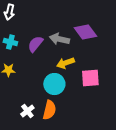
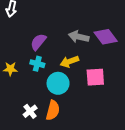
purple diamond: (85, 32) -> (106, 37), moved
gray arrow: (59, 39) -> (79, 37), moved
cyan cross: (10, 42) -> (37, 64), moved

